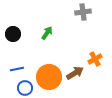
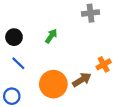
blue line: (17, 69) -> (18, 63), moved, turned 56
blue circle: (25, 88) -> (12, 96), moved

